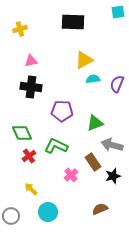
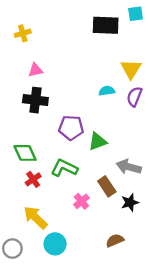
black rectangle: (73, 22) -> (106, 25), moved
yellow triangle: (84, 60) -> (131, 69), moved, turned -30
green triangle: (95, 123) -> (98, 141), moved
yellow arrow: (31, 189) -> (35, 217), size x1.6

